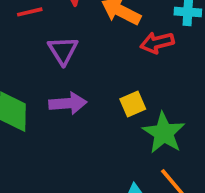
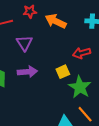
red arrow: (157, 43) -> (82, 53), moved

